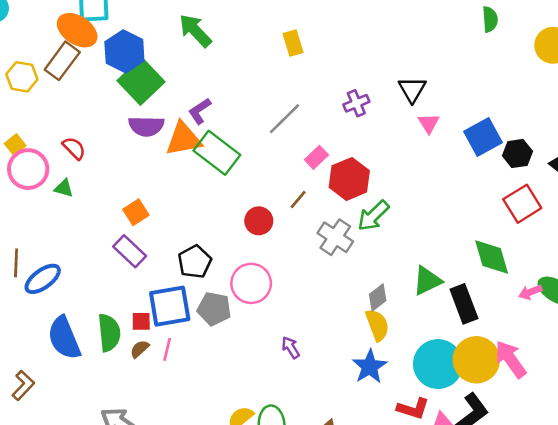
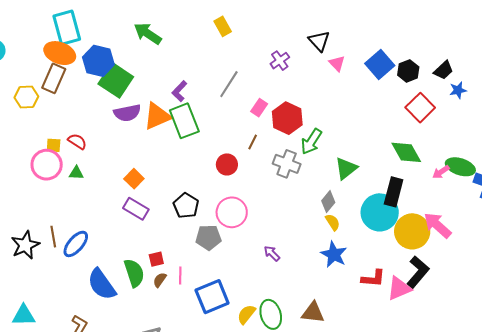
purple L-shape: (200, 111) -> (179, 91), moved
yellow square: (15, 145) -> (54, 145), moved, turned -35
green rectangle: (217, 153) -> (184, 121), turned 44
green triangle: (427, 281) -> (346, 168), moved
black rectangle: (464, 304) -> (394, 192), turned 48
blue square: (170, 306) -> (212, 297), moved
yellow semicircle: (377, 325) -> (333, 222), size x0.7
cyan circle: (438, 364) -> (380, 212), moved

